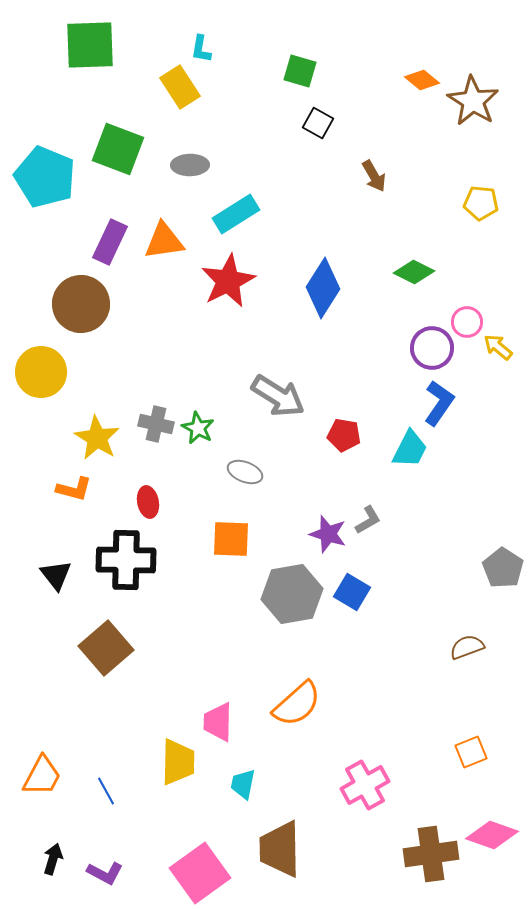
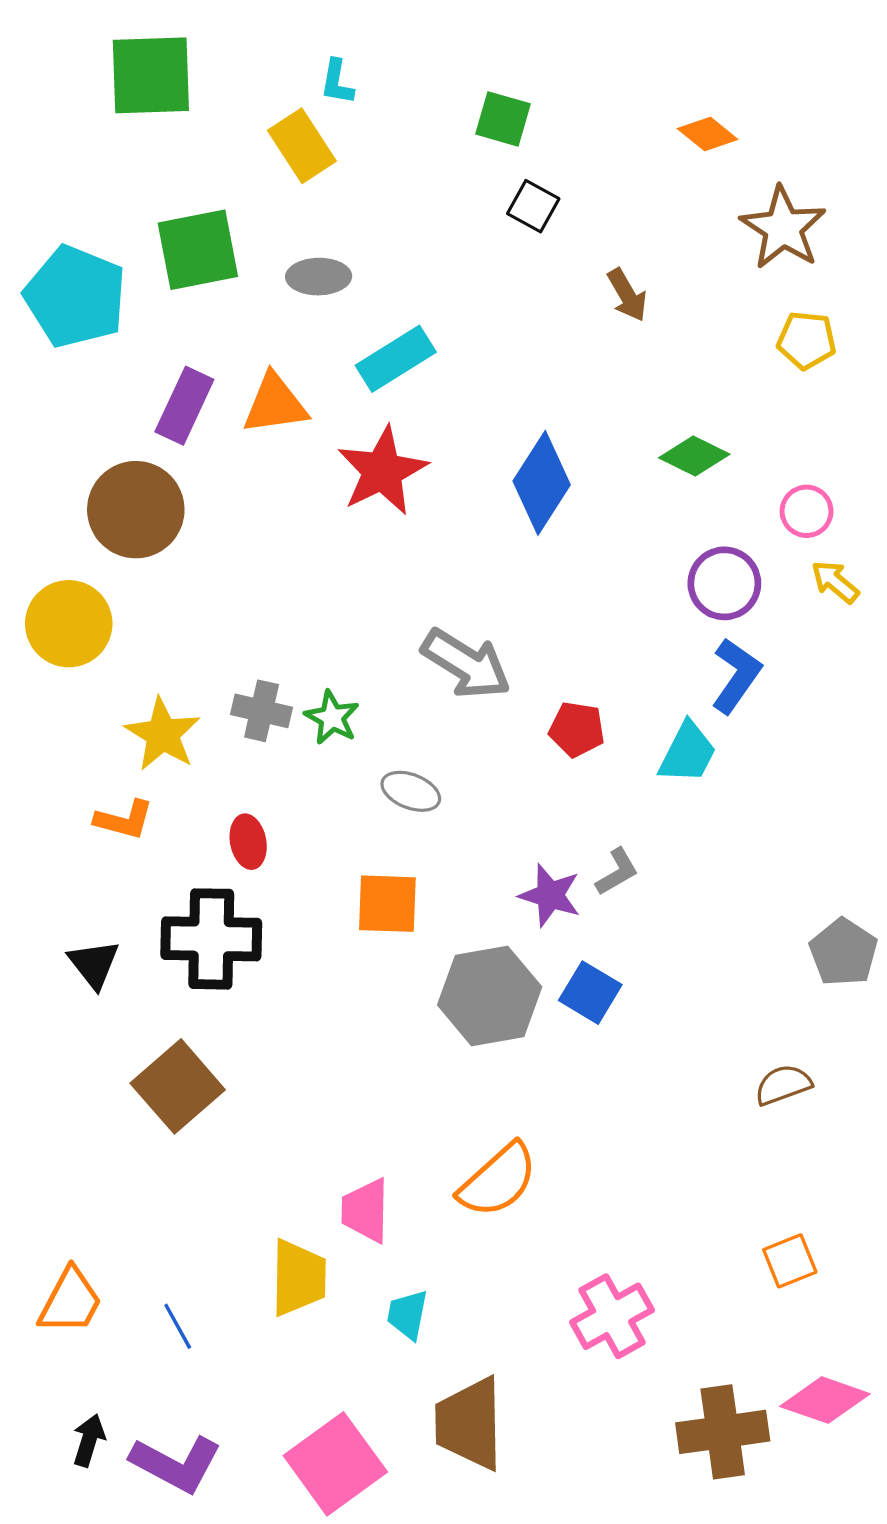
brown star: (473, 101) -> (783, 228), moved
green square: (118, 149) -> (198, 250), turned -32
pink circle: (467, 322) -> (807, 511), moved
purple L-shape: (105, 873) -> (176, 1464), size x1.5

